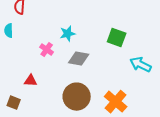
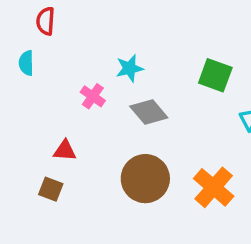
gray diamond: (79, 59) -> (149, 112), turned 40
brown square: (14, 103) -> (51, 189), moved

